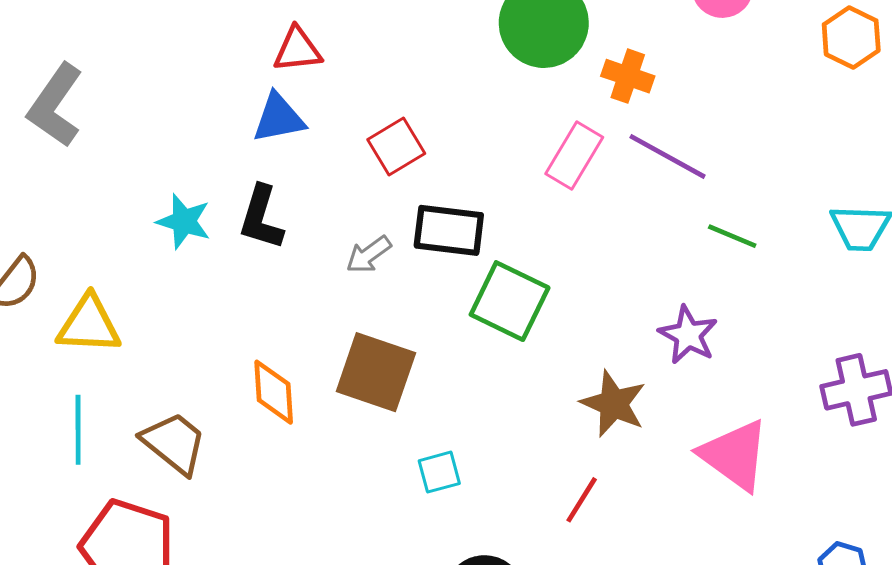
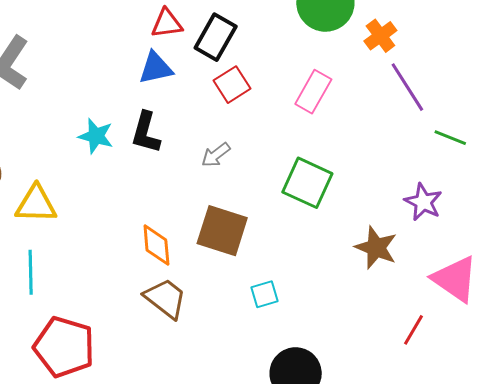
orange cross: (628, 76) -> (380, 36), turned 36
pink rectangle: (574, 155) -> (313, 92), moved
purple line: (668, 156) -> (407, 87), turned 30
black rectangle: (449, 230) -> (216, 37), moved, turned -66
brown trapezoid: (174, 443) -> (165, 298), moved
red line: (582, 500) -> (413, 330), moved

